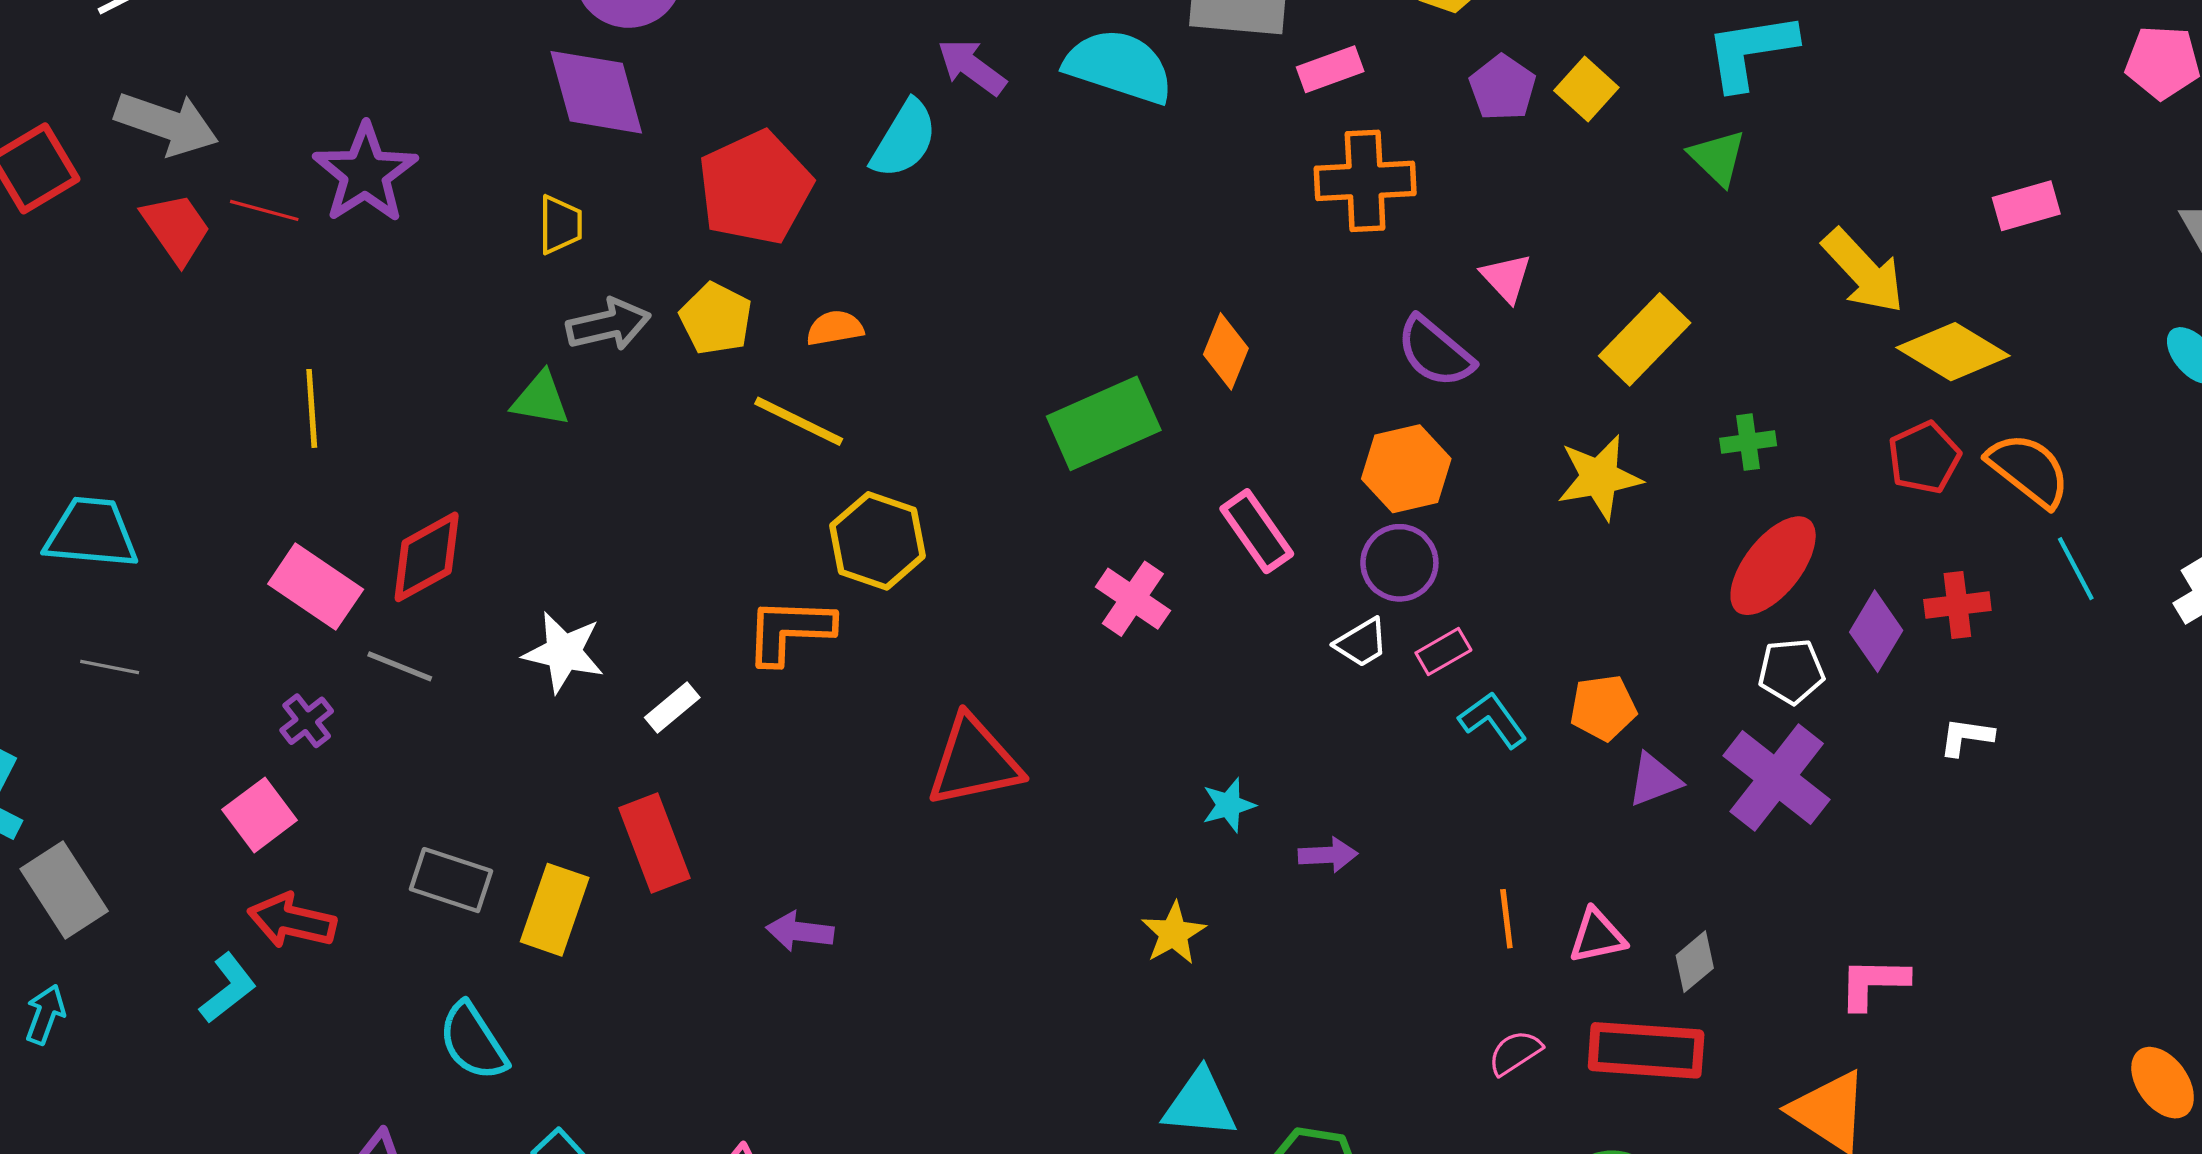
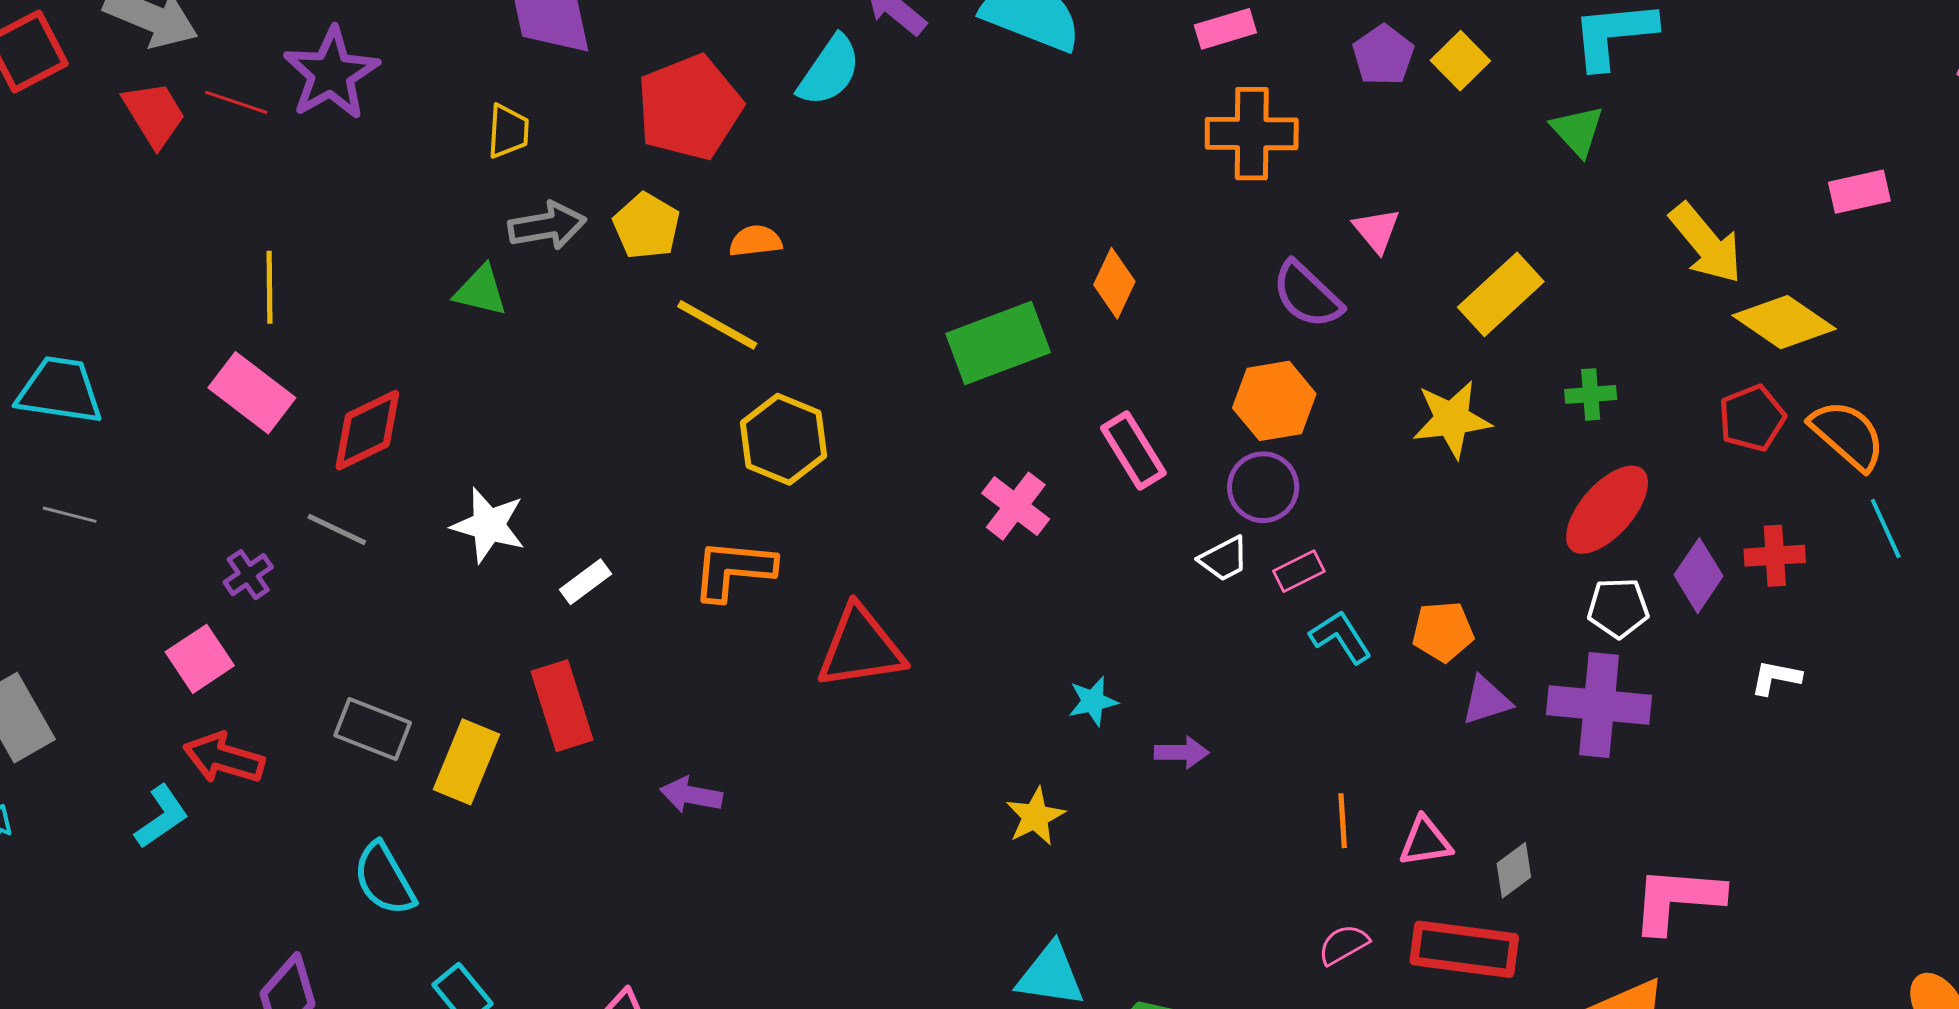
pink rectangle: (316, 587) -> (252, 393), moved
orange L-shape: (789, 631) -> (733, 570), moved
purple cross: (1777, 778) -> (1599, 705), turned -36
pink L-shape: (1873, 983) -> (1677, 899), size x1.4

